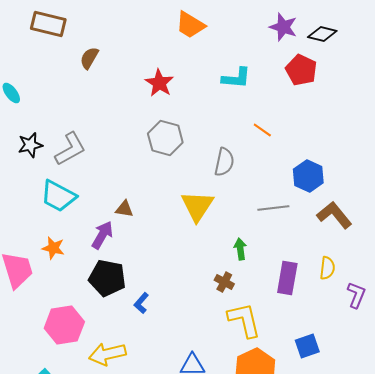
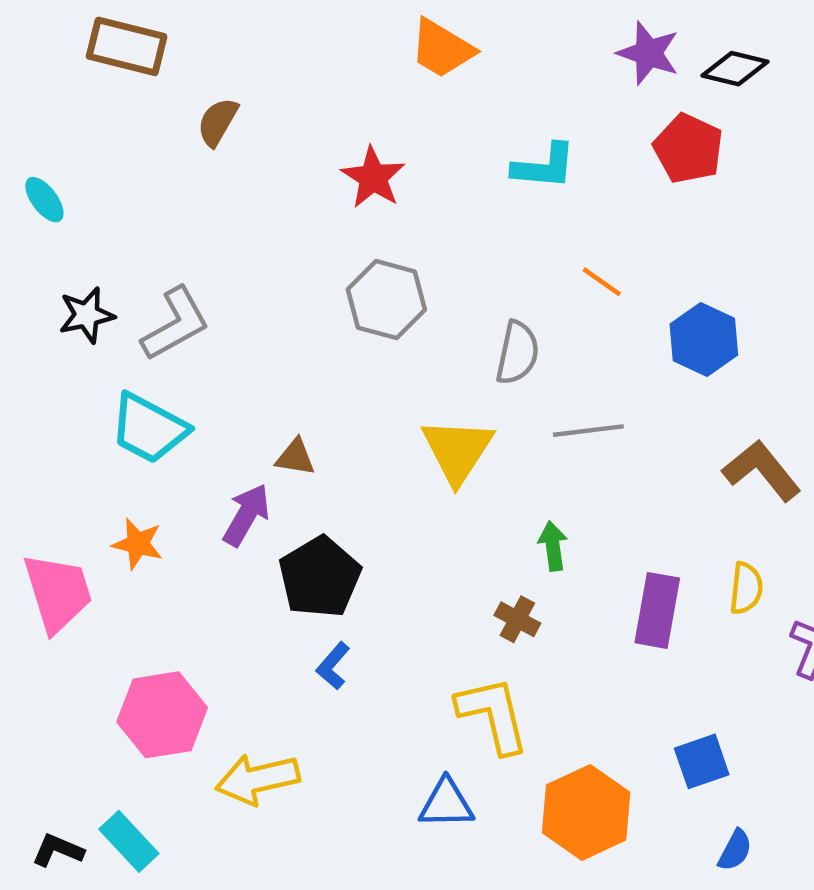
blue hexagon: (308, 176) -> (704, 340), moved
gray line: (273, 208) -> (588, 431), moved
black pentagon: (107, 278) -> (320, 577), moved, turned 30
yellow L-shape: (244, 320) -> (493, 715), moved

